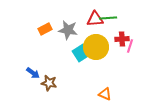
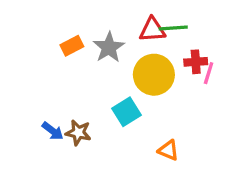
gray star: (68, 30) -> (109, 47), turned 30
cyan square: (81, 53) -> (127, 112), moved
blue arrow: (33, 73) -> (53, 131), moved

